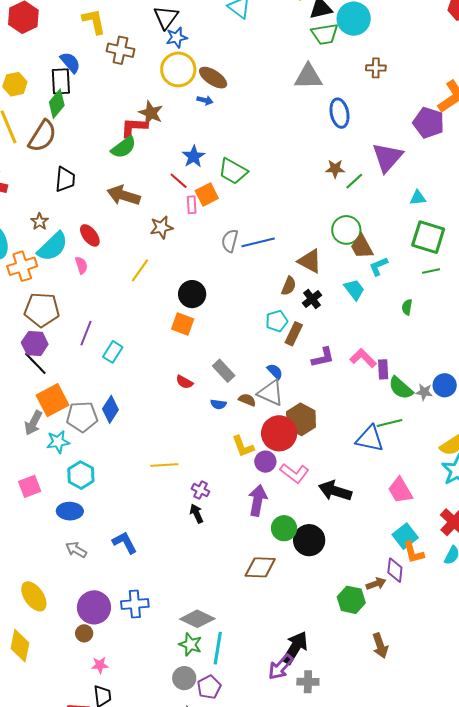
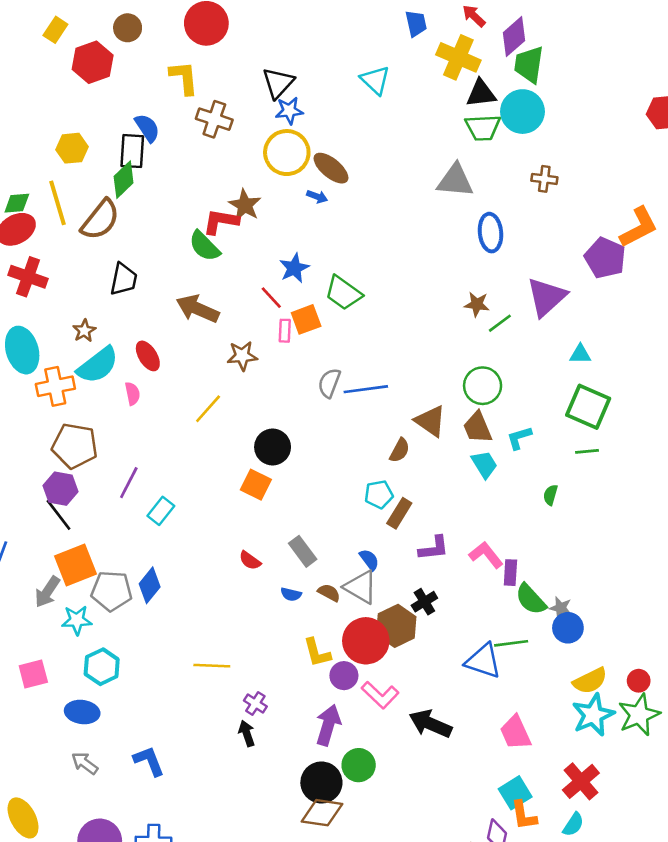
green semicircle: (124, 147) -> (204, 246), turned 76
brown trapezoid: (362, 247) -> (478, 427), moved
black cross: (312, 299) -> (424, 602), moved
blue circle: (445, 385) -> (568, 628), moved
black circle: (309, 540) -> (321, 783), moved

